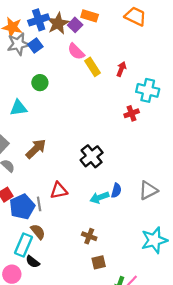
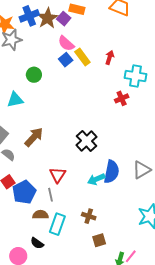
blue square: (35, 46) -> (66, 60), moved
red triangle: (59, 190) -> (58, 175), turned -42
blue semicircle: (116, 191) -> (112, 172), size x1.6
gray line: (39, 204) -> (50, 195), moved
brown semicircle: (38, 232) -> (40, 215), turned -49
cyan rectangle: (24, 245) -> (57, 224), moved

